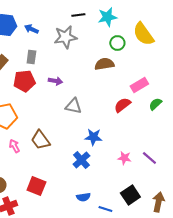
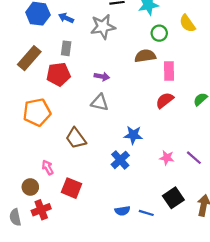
yellow semicircle: (143, 34) -> (187, 23), size x0.7
purple arrow: (55, 81) -> (102, 76), moved
pink rectangle: (139, 85) -> (169, 71), moved, turned -60
gray triangle: (73, 106) -> (100, 102), moved
pink arrow: (14, 146) -> (48, 167), moved
blue semicircle: (83, 197) -> (122, 211), moved

